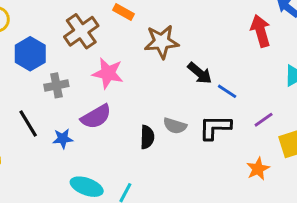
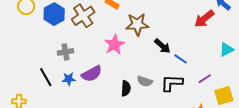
red arrow: (261, 31) -> (204, 19), turned -115
blue hexagon: (30, 54) -> (54, 14), moved
pink star: (108, 73) -> (114, 44), moved, turned 30
blue star: (63, 139) -> (69, 79), moved

